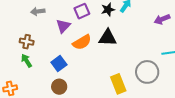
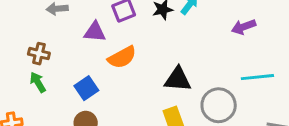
purple triangle: (63, 26) -> (95, 32), turned 49
black triangle: (108, 38) -> (178, 79), moved

